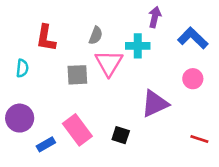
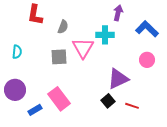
gray semicircle: (96, 35) -> (63, 27), moved
red L-shape: (46, 38) -> (35, 15), moved
black square: (121, 135) -> (108, 101), moved, turned 32
red line: (199, 139) -> (132, 106), moved

